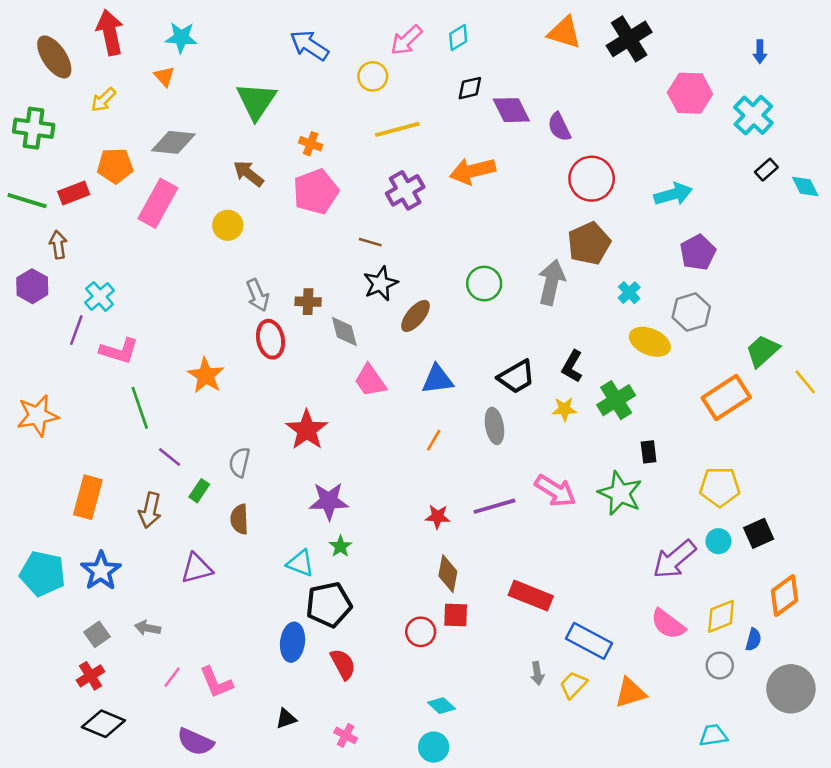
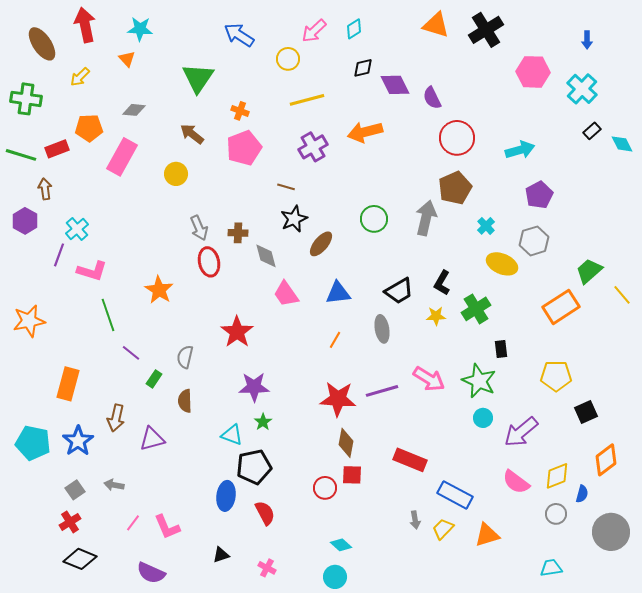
gray diamond: (173, 142) -> (134, 110), size x0.7
brown arrow: (150, 510) -> (116, 418), moved
red star: (438, 517) -> (338, 399), size x1.8
cyan circle: (718, 541) -> (483, 418), moved

